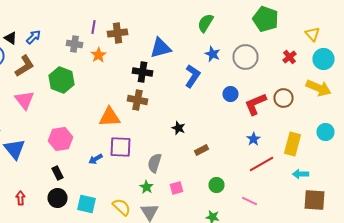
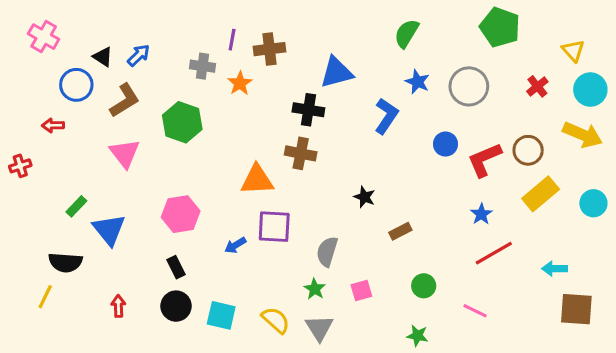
yellow rectangle: (292, 144) -> (541, 194), moved, turned 35

